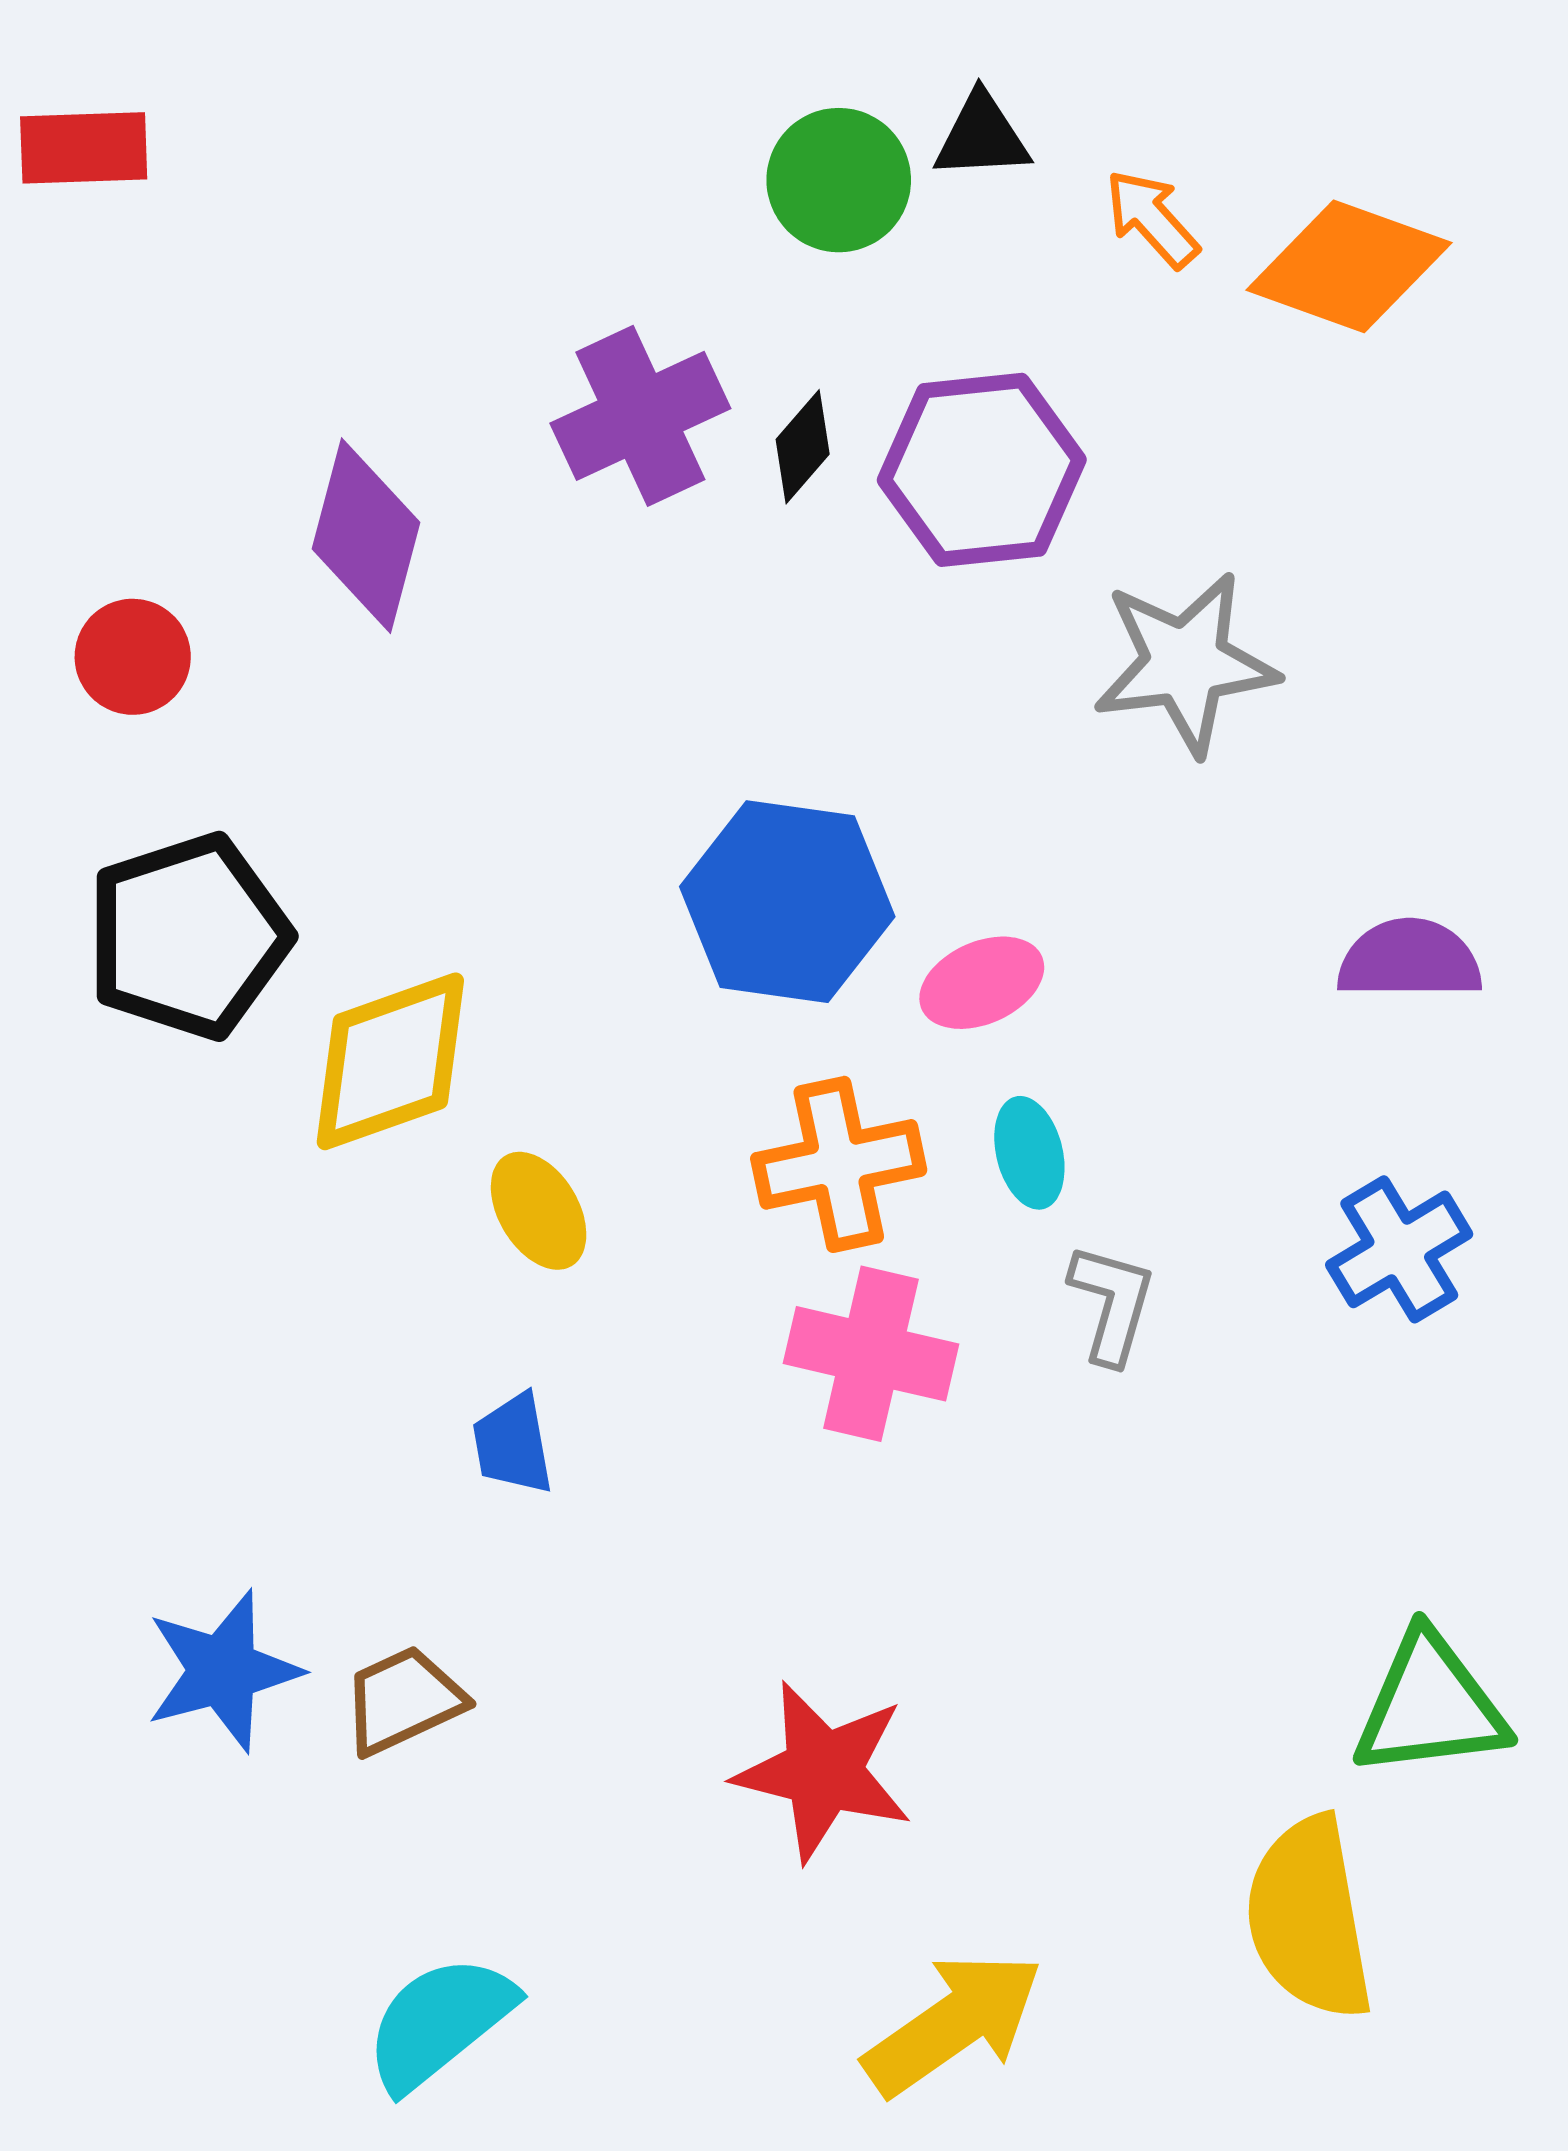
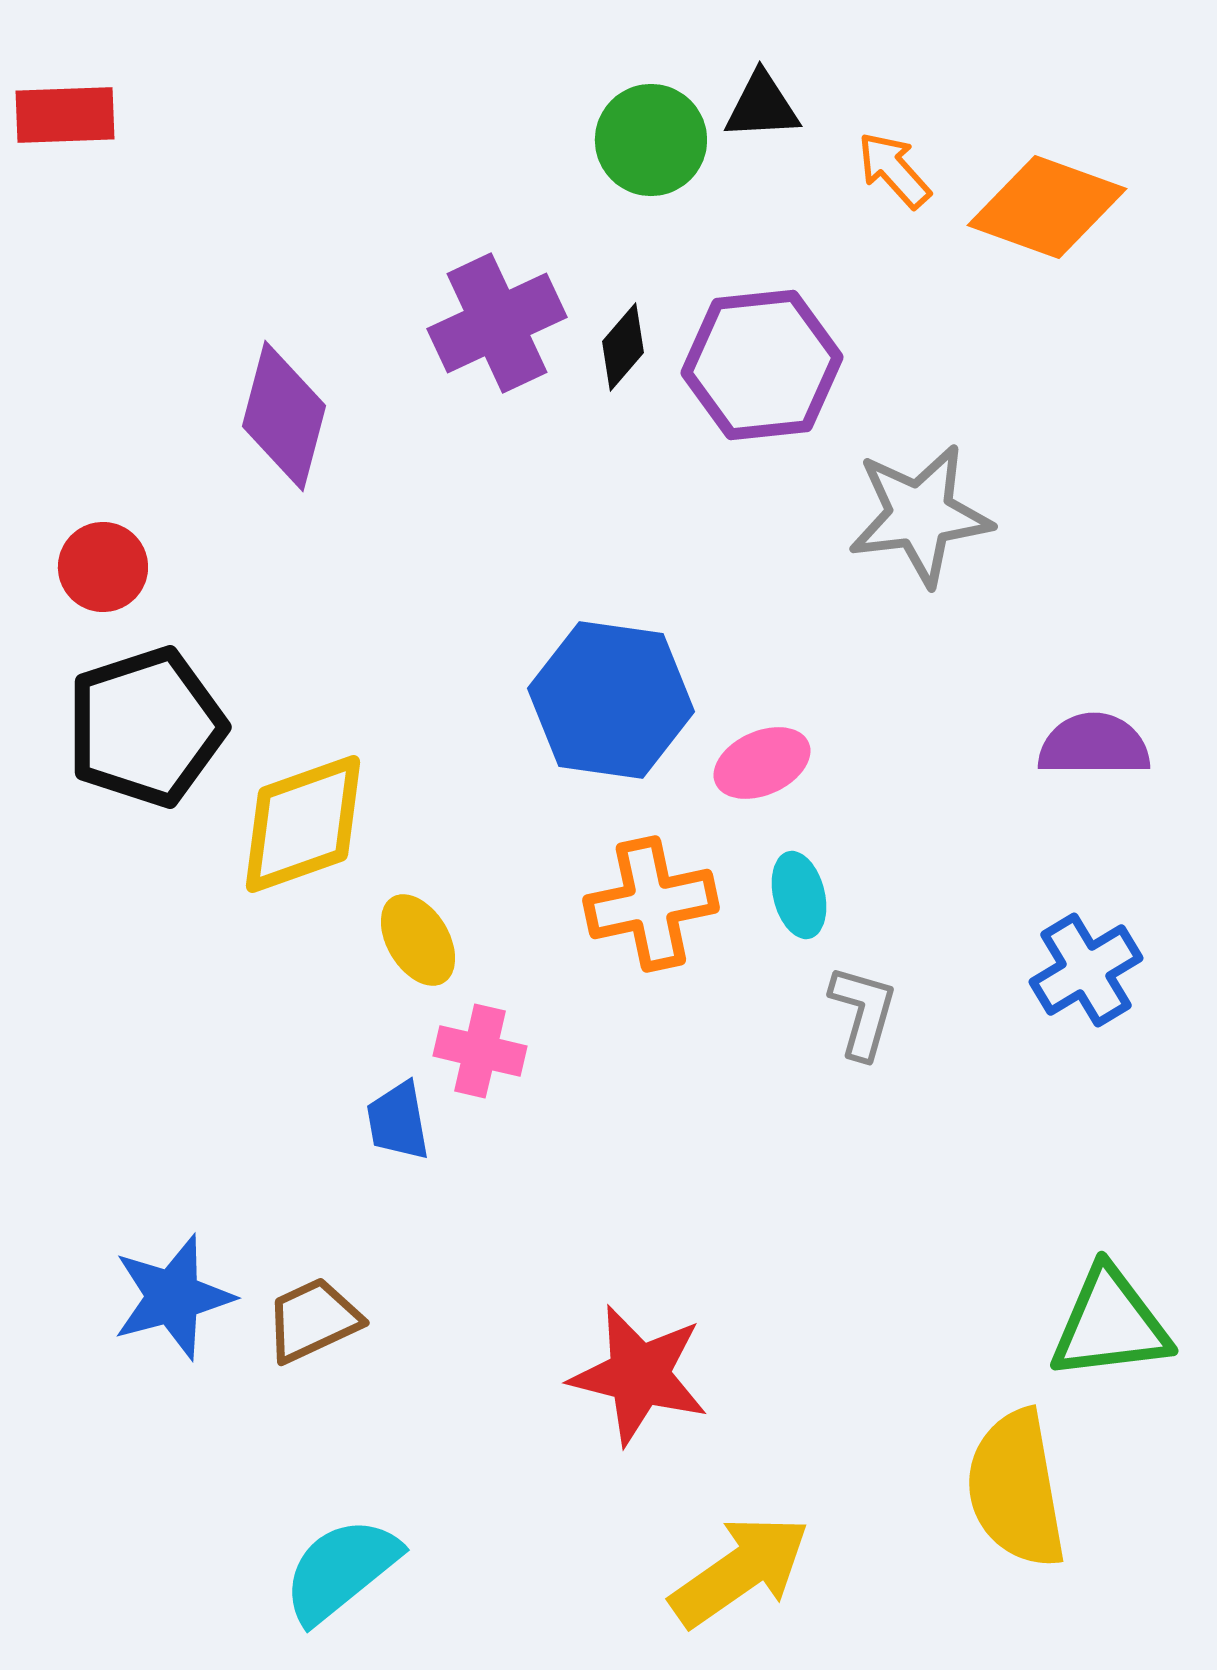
red circle: (133, 657) -> (103, 567), moved
pink cross: (871, 1354) -> (480, 1051), moved, size x0.7

